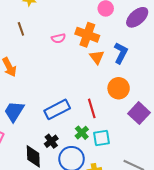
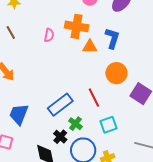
pink semicircle: (58, 38) -> (49, 35), turned -56
orange triangle: (97, 57) -> (90, 47), turned -42
green cross: (82, 133) -> (75, 124), moved

